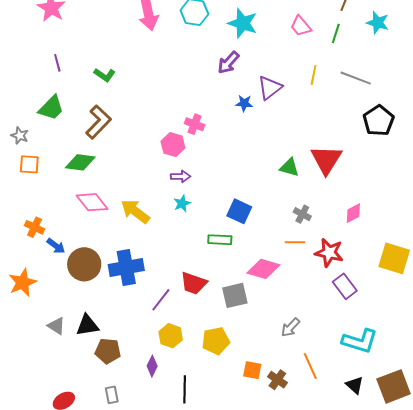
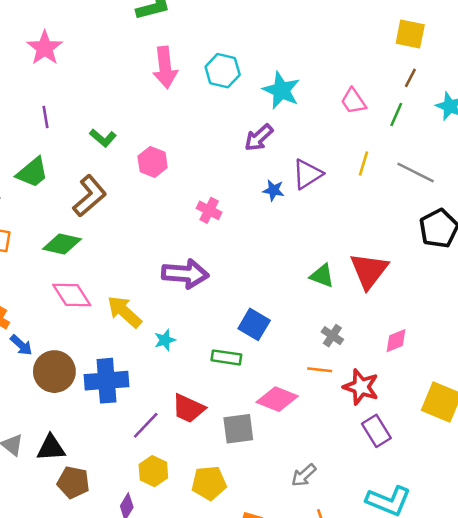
pink hexagon: (173, 145) -> (153, 162), moved
purple arrow: (181, 176) -> (185, 274), size x1.8
cyan star: (182, 203) -> (165, 340), moved

